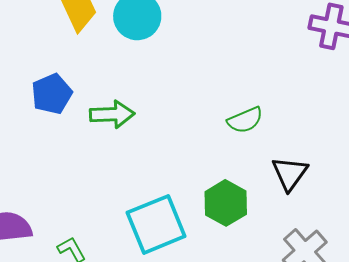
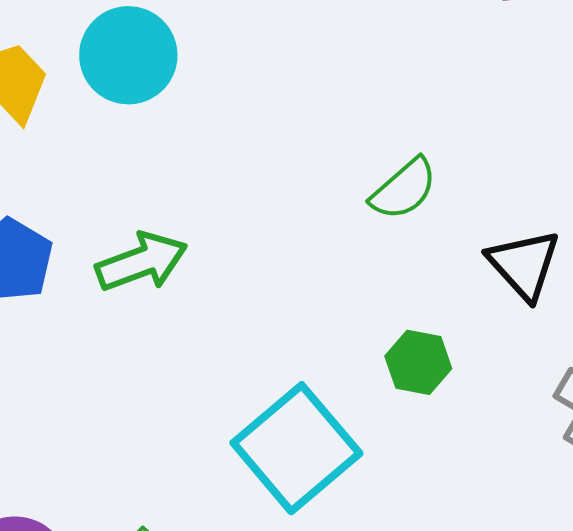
green hexagon: (226, 203) -> (418, 362), size x0.7

